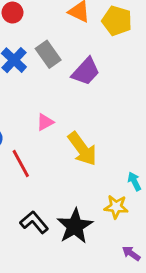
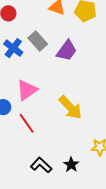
pink triangle: (45, 122) -> (27, 90), moved, size x1.6
black star: (75, 226) -> (71, 165), size x0.6

